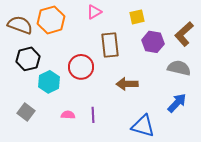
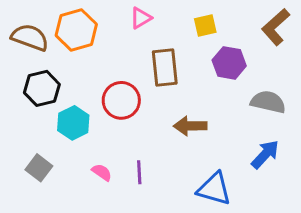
brown L-shape: (184, 34) -> (276, 27), moved
pink semicircle: (68, 115) -> (102, 172), turned 32

